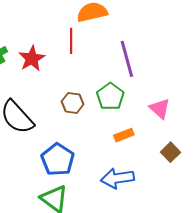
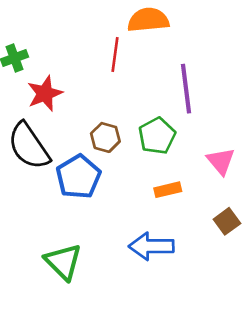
red star: (32, 58) -> (45, 94), moved
blue pentagon: (58, 160) -> (78, 177), moved

